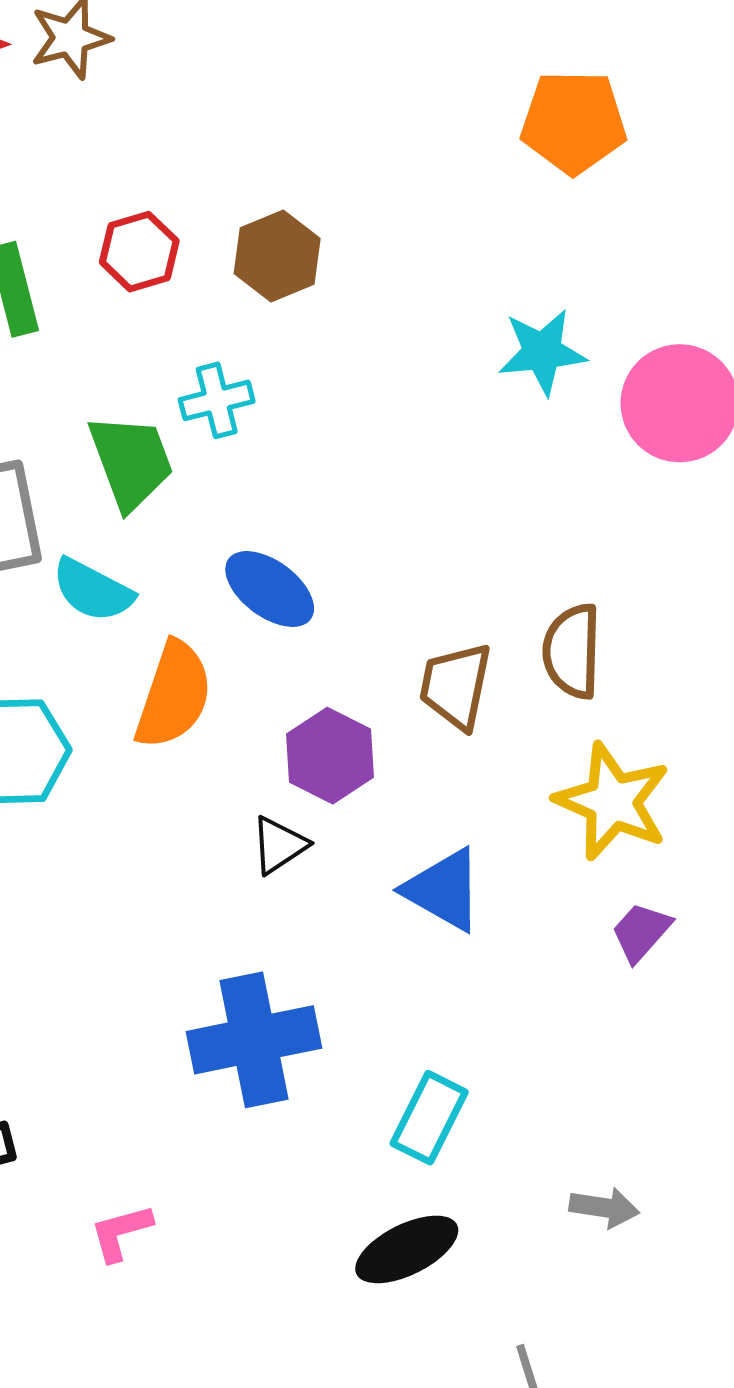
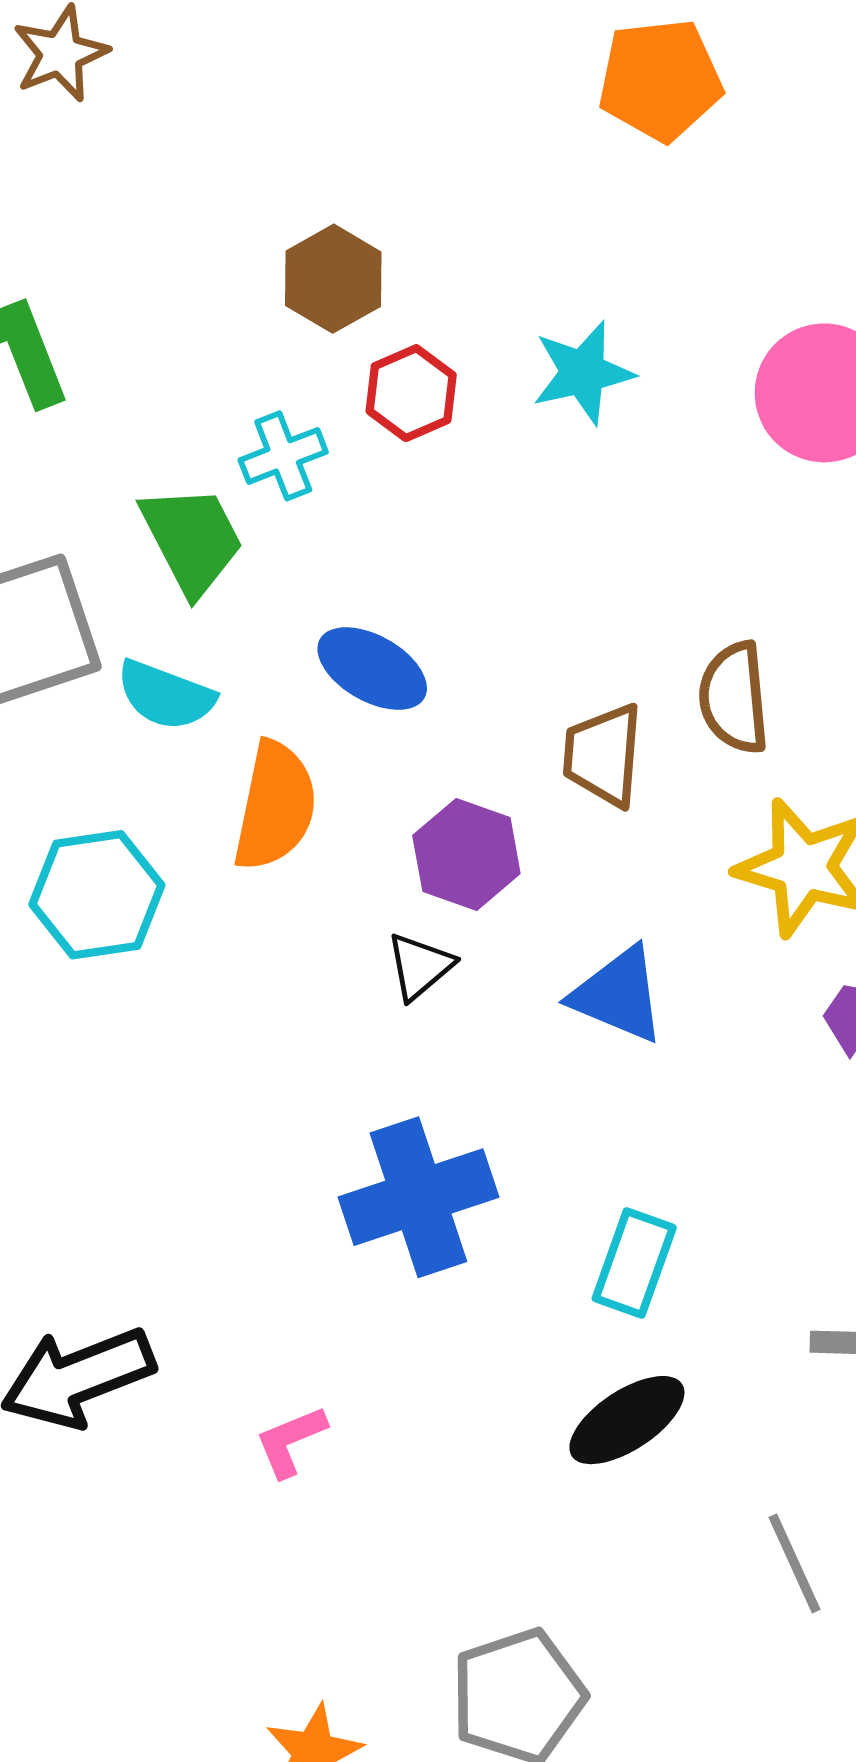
red hexagon: (139, 252) -> (411, 393), moved
cyan star: (542, 352) -> (583, 373), moved

